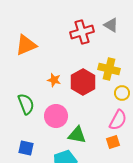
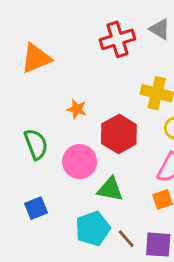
red hexagon: (83, 82) -> (119, 134), moved
blue square: (26, 148) -> (36, 208), turned -35

